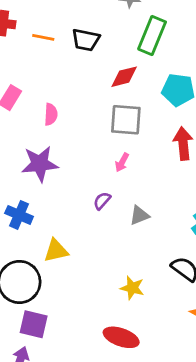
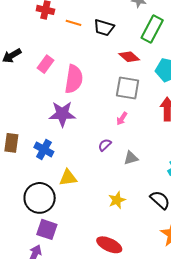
red diamond: (124, 77) -> (129, 57), turned 50
pink semicircle: (51, 114) -> (74, 79), size x1.8
yellow star: (132, 288) -> (117, 200), moved, turned 30

